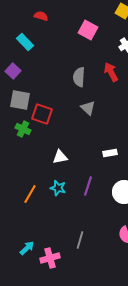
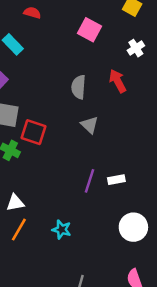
white triangle: (60, 157) -> (15, 203), moved
purple line: (88, 186) -> (90, 181), moved
cyan star: (58, 188) -> (62, 230), moved

